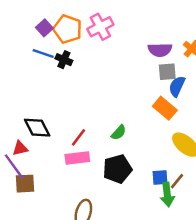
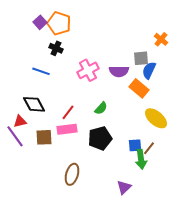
pink cross: (100, 27) -> (88, 70), moved
purple semicircle: (160, 50) -> (119, 71), moved
blue line: (43, 53) -> (41, 71), moved
brown square: (25, 184) -> (44, 137), moved

